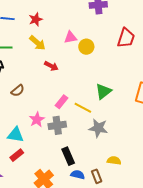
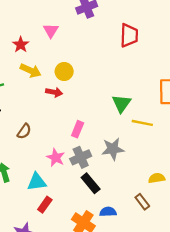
pink triangle: (70, 37) -> (51, 31), moved, turned -32
yellow circle: (86, 47) -> (64, 72), moved
yellow line: (83, 108) -> (142, 123), moved
gray star: (98, 128) -> (113, 149), moved
black rectangle: (68, 156) -> (91, 183), moved
blue semicircle: (78, 175) -> (108, 212), moved

